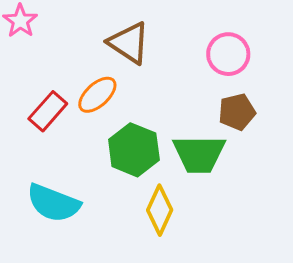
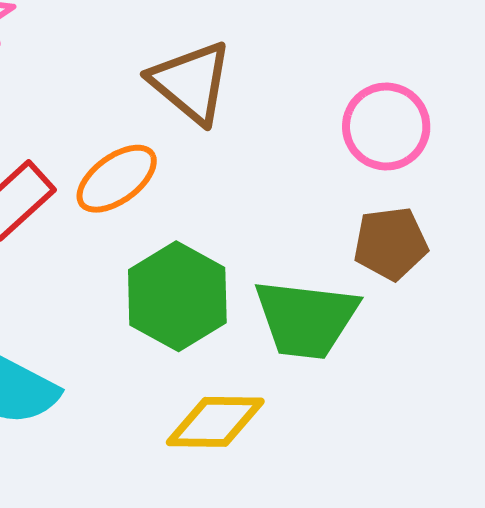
yellow diamond: (160, 210) -> (215, 422), turned 60

